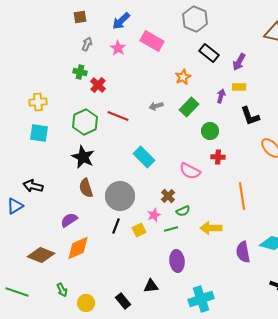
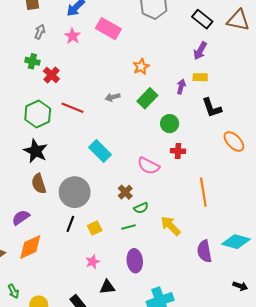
black rectangle: (209, 53) -> (202, 19), moved
pink star: (154, 215) -> (93, 262), moved
yellow arrow: (211, 228) -> (171, 226), turned 45

